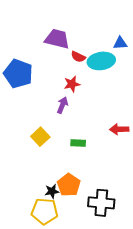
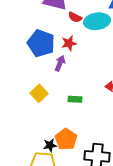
blue pentagon: (18, 74) -> (41, 43), moved

